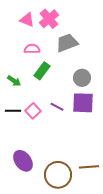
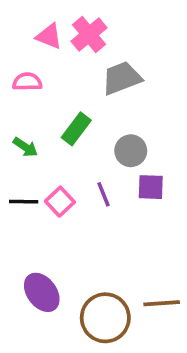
pink semicircle: (32, 49) -> (27, 82), moved
gray circle: (82, 78) -> (131, 151), moved
purple square: (83, 103) -> (151, 187), size x0.7
purple line: (57, 107) -> (103, 194), turned 40

